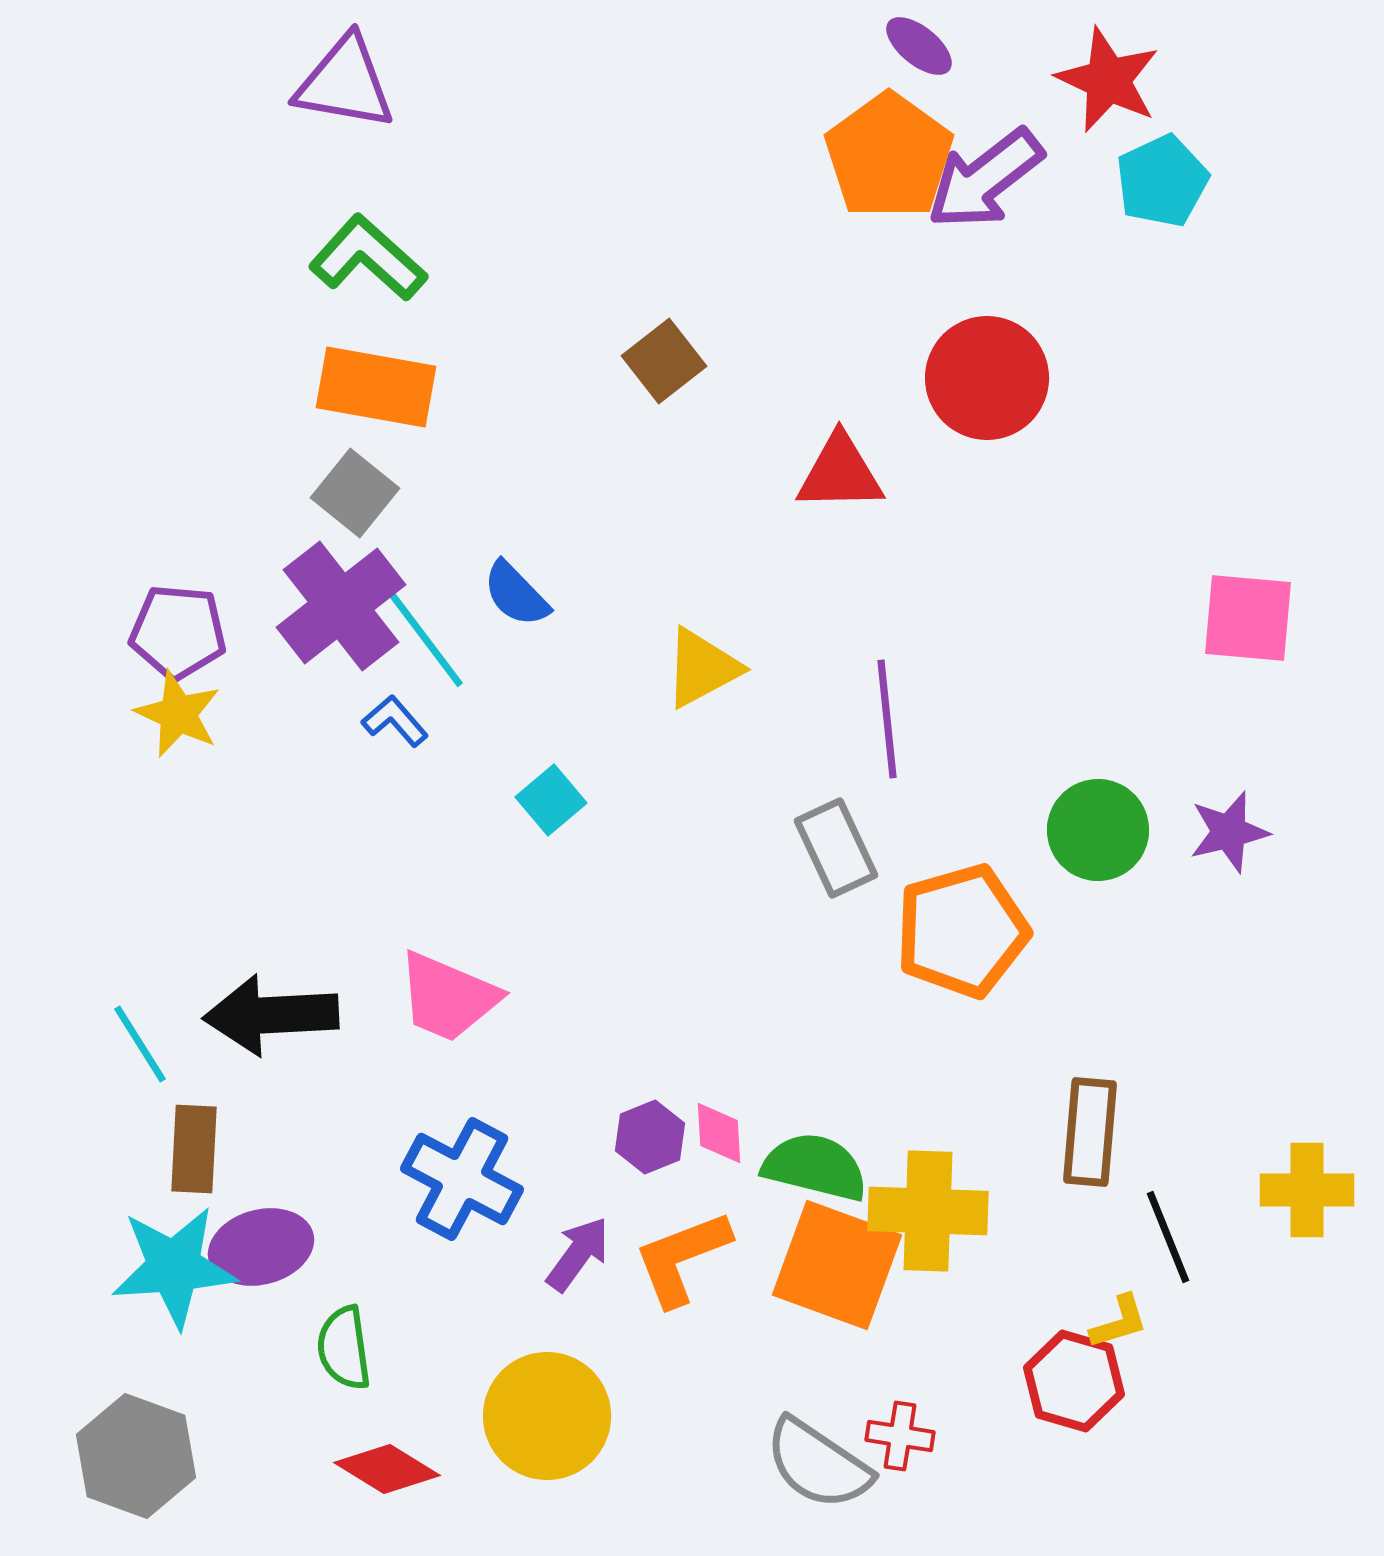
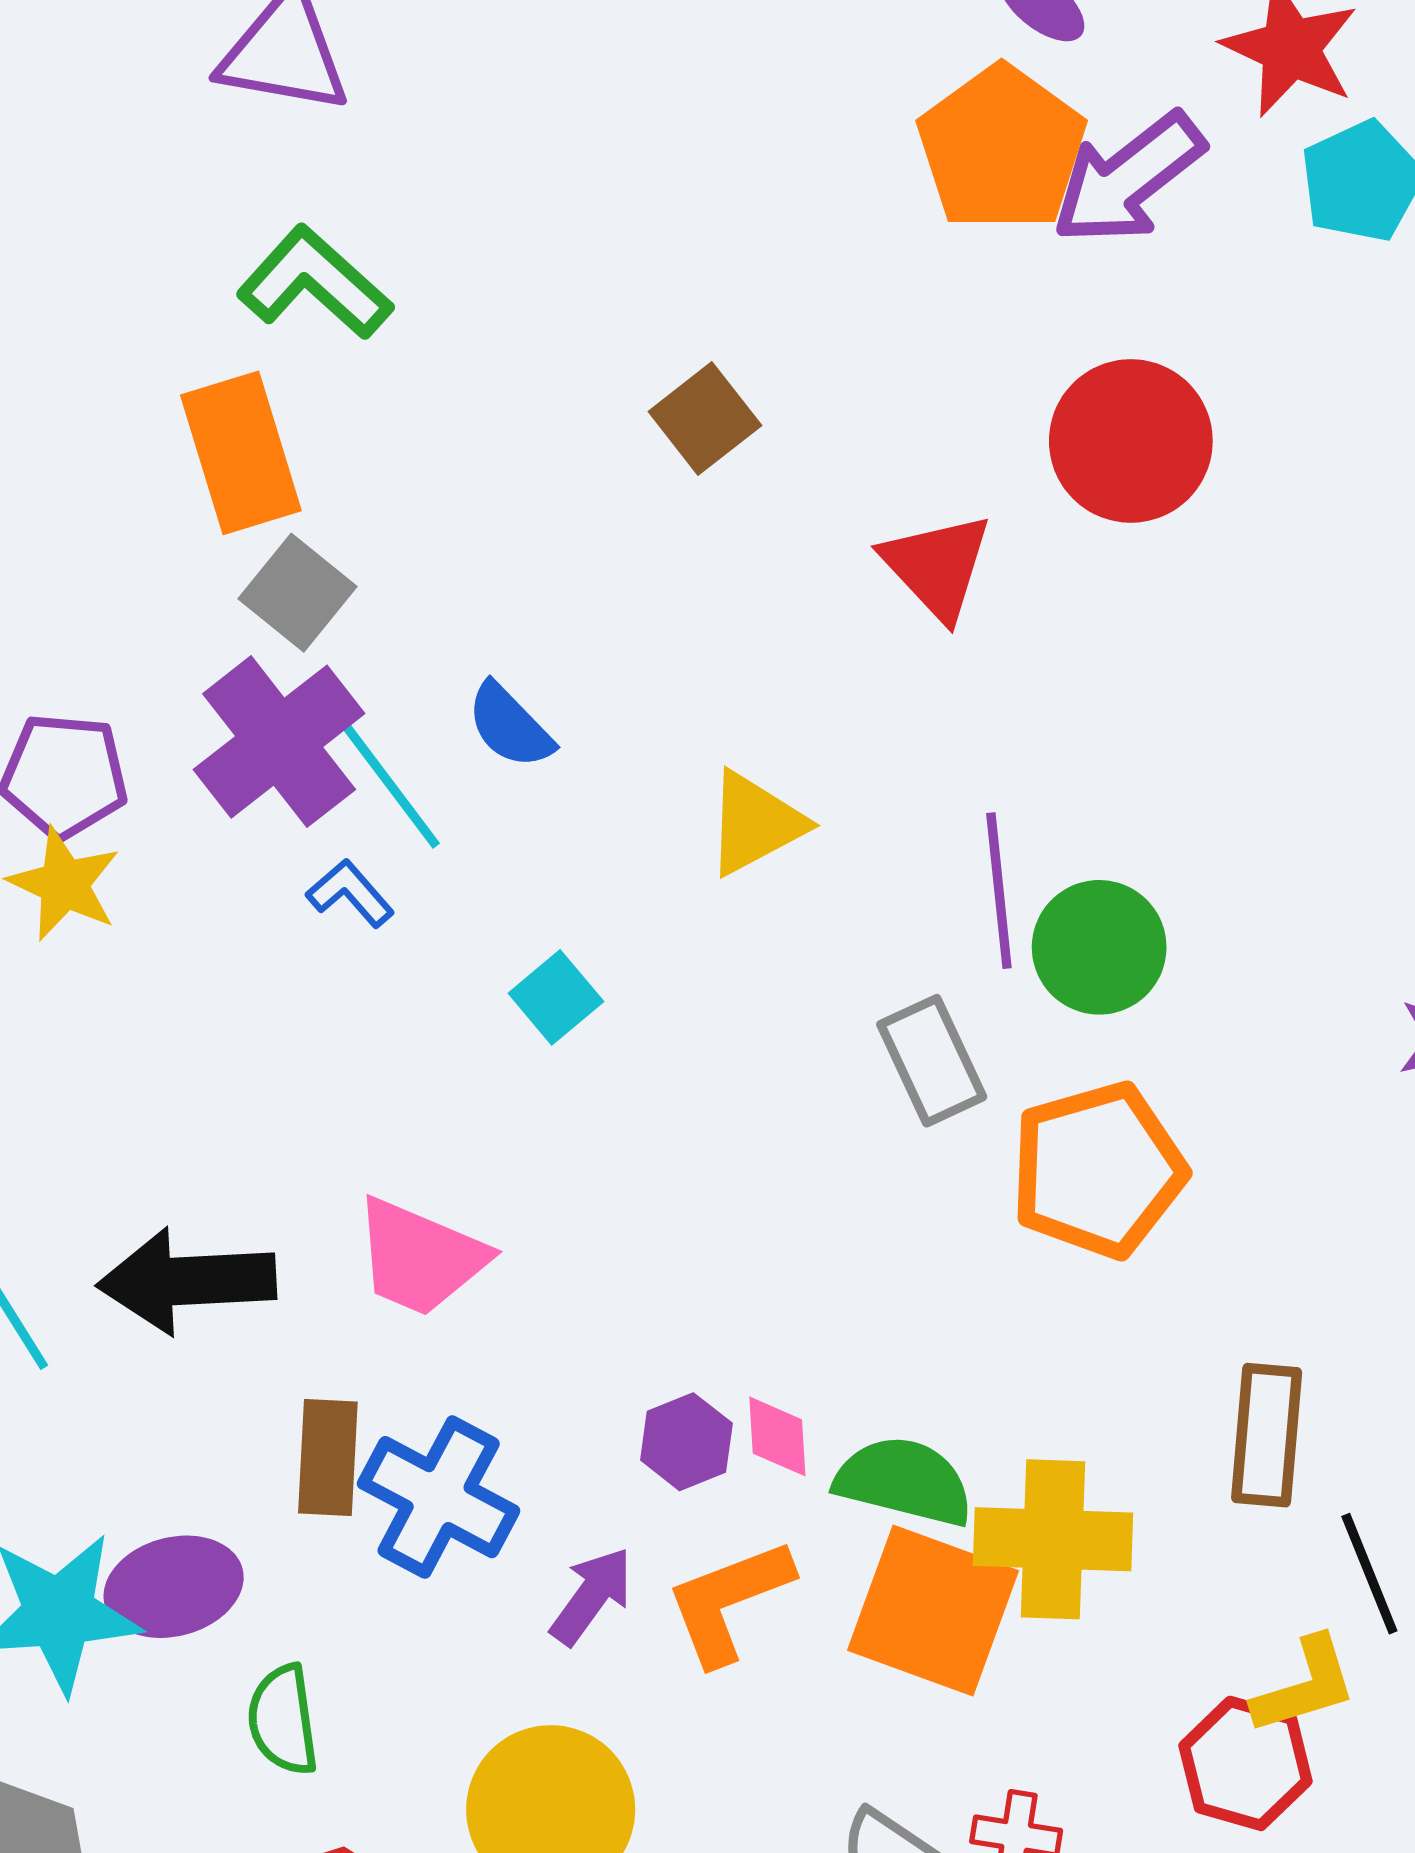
orange rectangle: (376, 387) -> (241, 453), moved, turned 63
red triangle: (840, 473) -> (937, 566), turned 48
green circle: (1098, 830) -> (1099, 947), moved
brown rectangle: (194, 1149) -> (328, 1458), moved
yellow L-shape: (1119, 1322) -> (1305, 1686), size x1.4

